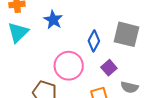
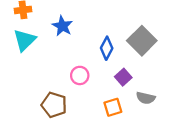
gray square: (126, 34) -> (142, 41), turned 32
pink circle: (69, 66) -> (80, 75), size x0.6

